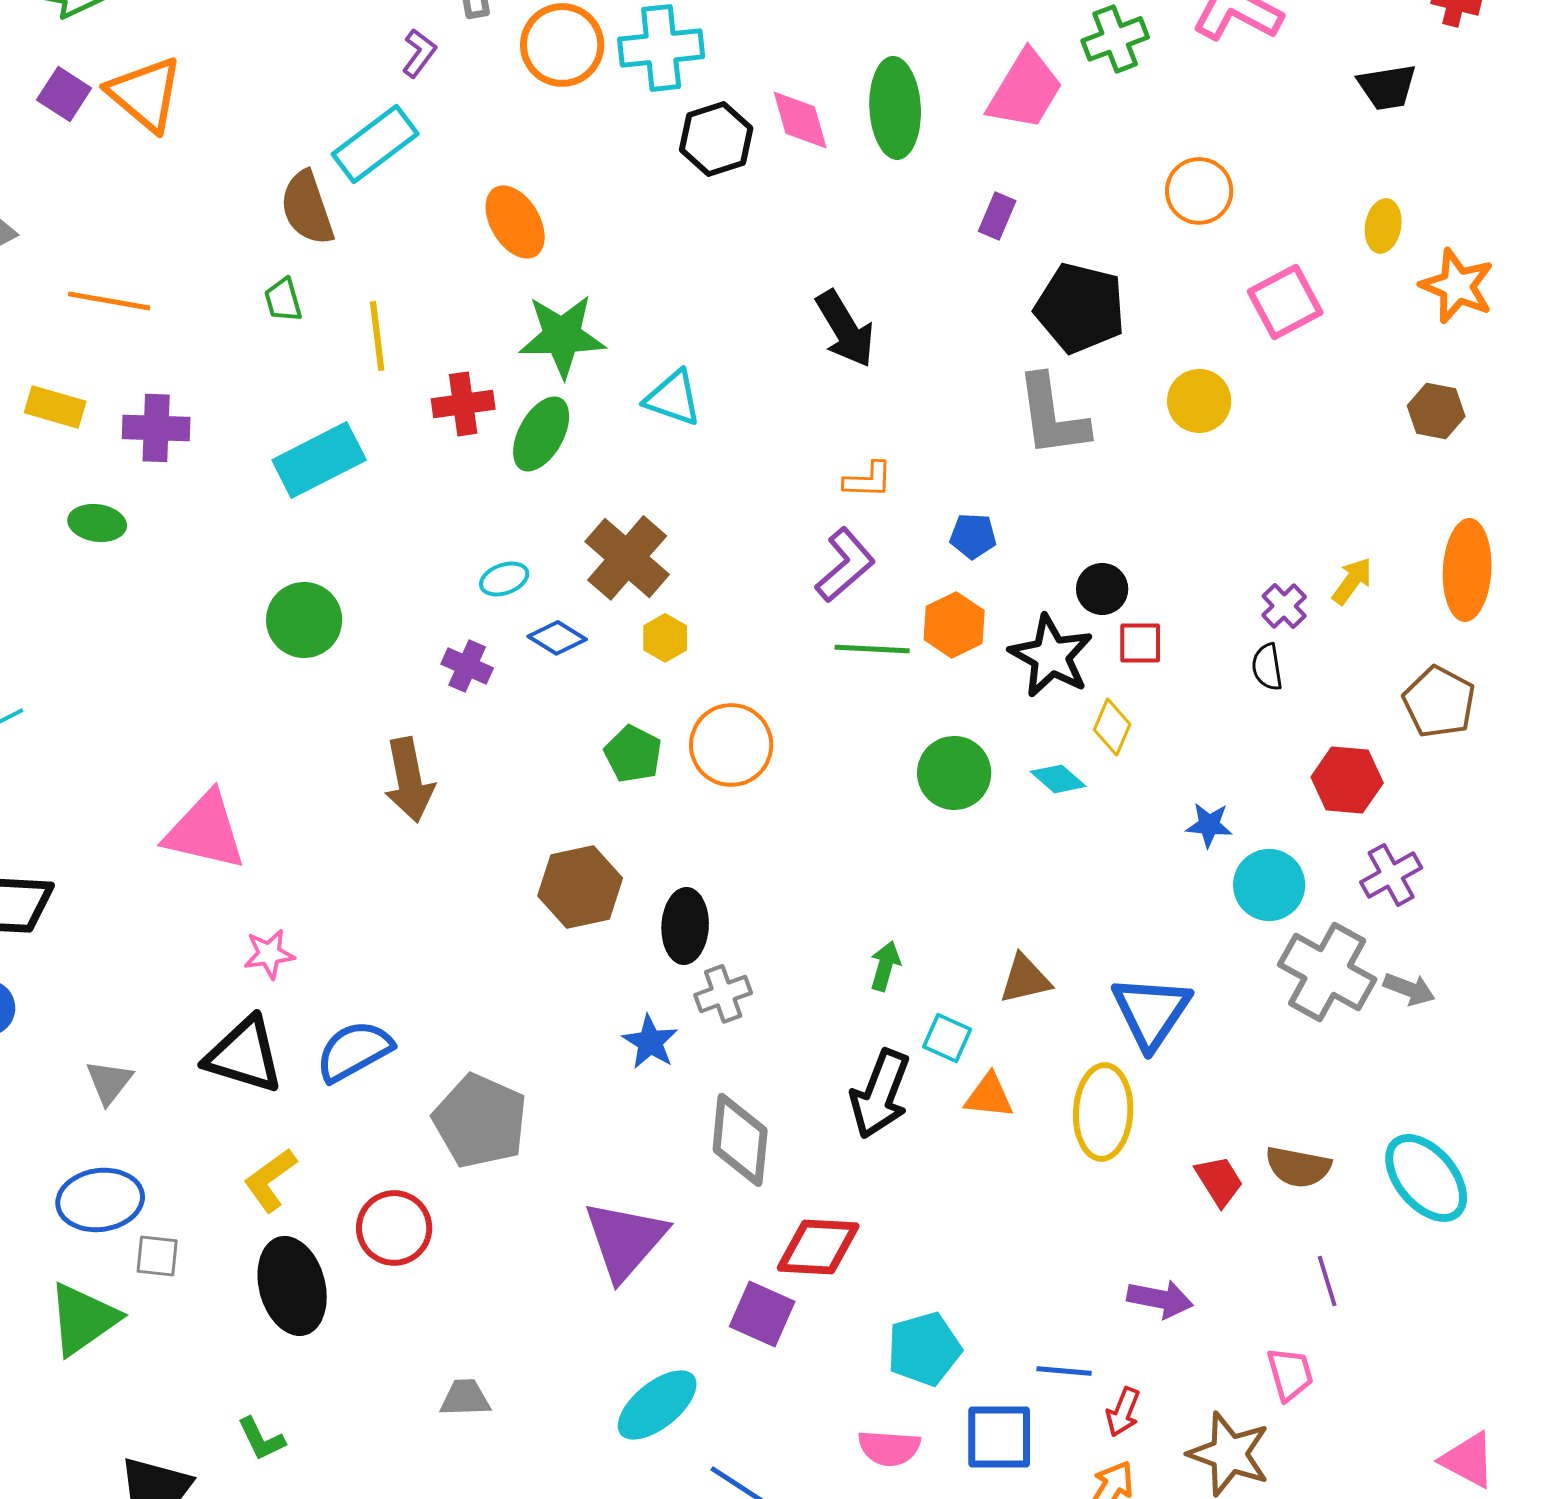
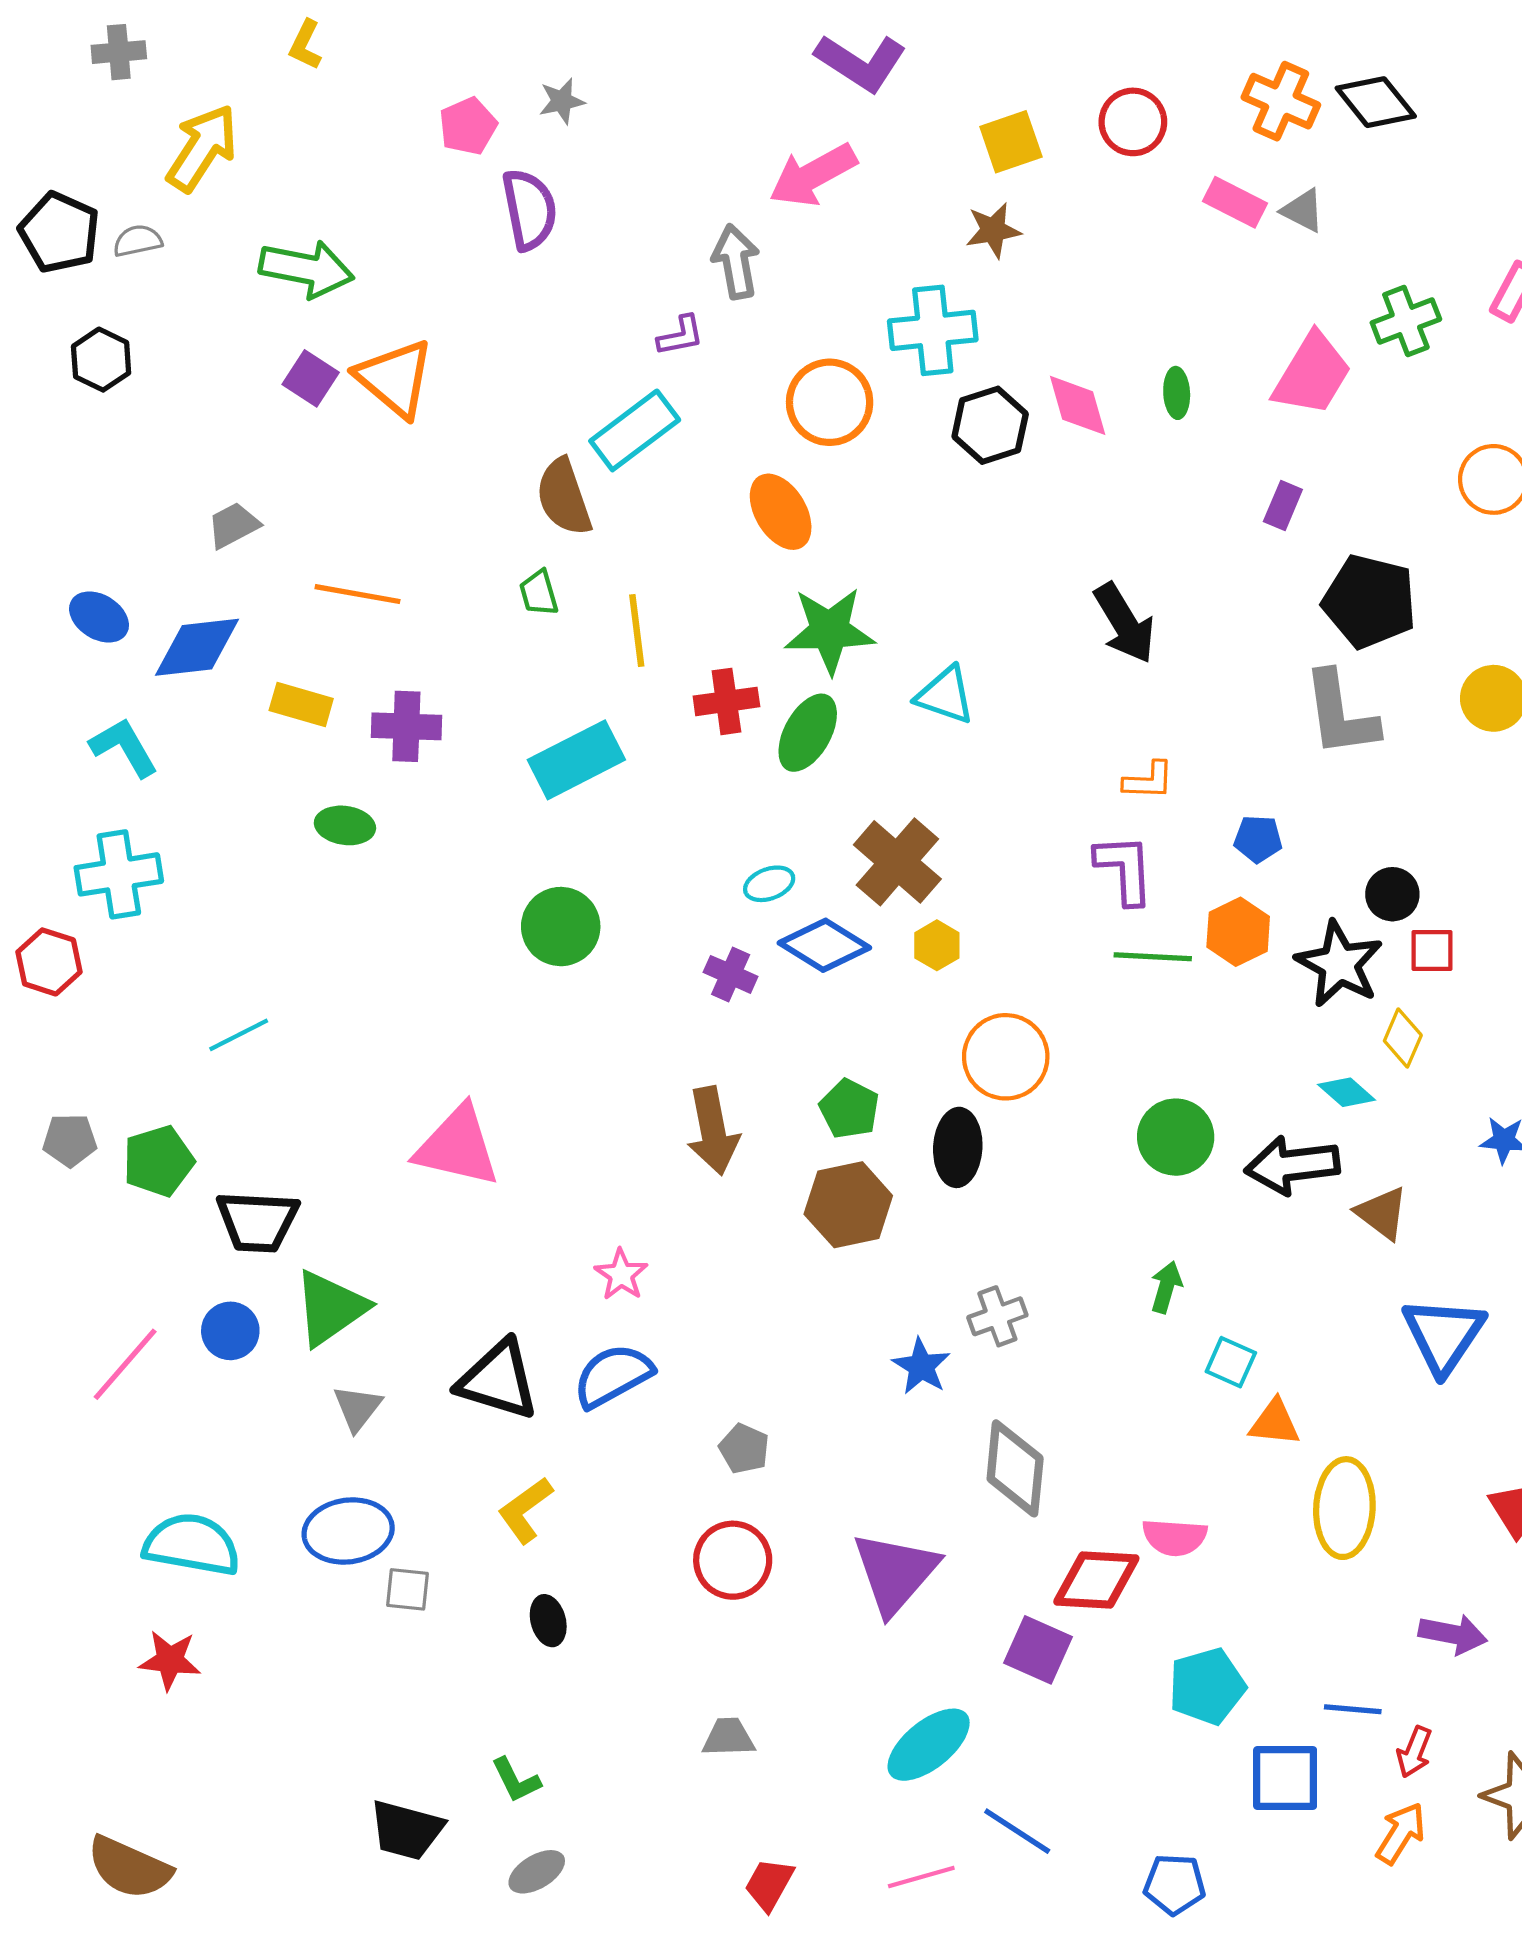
orange circle: (562, 45) -> (830, 402), moved
purple L-shape: (419, 53) -> (681, 336), turned 42
green ellipse: (895, 108) -> (1177, 393), size x0.5
purple L-shape: (845, 565) -> (1125, 869), turned -52
blue diamond: (557, 638) -> (824, 945), size x1.5
green pentagon: (633, 754) -> (849, 1109), moved
green circle: (954, 773) -> (1176, 1137), moved
brown arrow: (409, 780) -> (713, 1131), moved
black ellipse: (685, 926) -> (958, 1147), moved
pink star: (269, 954) -> (621, 1275), moved, turned -30
brown triangle: (1025, 979) -> (1382, 1213), moved, turned 50
black arrow: (880, 1094) -> (1292, 1165), moved, turned 62
yellow ellipse: (1103, 1112) -> (1344, 1508), moved
gray pentagon: (480, 1121) -> (744, 1449), size x0.5
red circle: (394, 1228) -> (733, 1560), moved
black ellipse: (292, 1286) -> (548, 1621), size x0.5
green triangle: (83, 1319) -> (330, 1308), moved
pink semicircle: (889, 1448) -> (1175, 1537), moved

